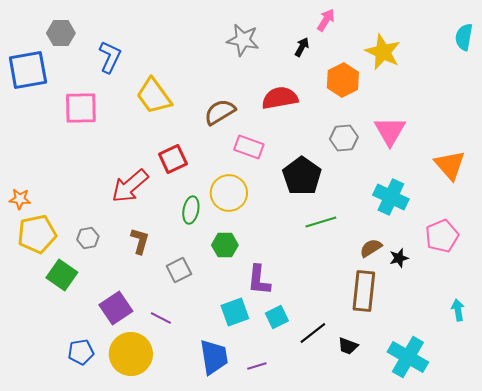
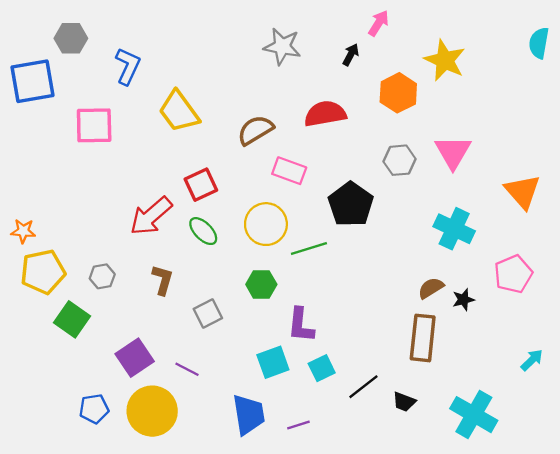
green ellipse: (191, 210) -> (203, 231), moved, turned -56
green line: (321, 222) -> (309, 248), moved
cyan arrow: (458, 310) -> (532, 360), turned 55

